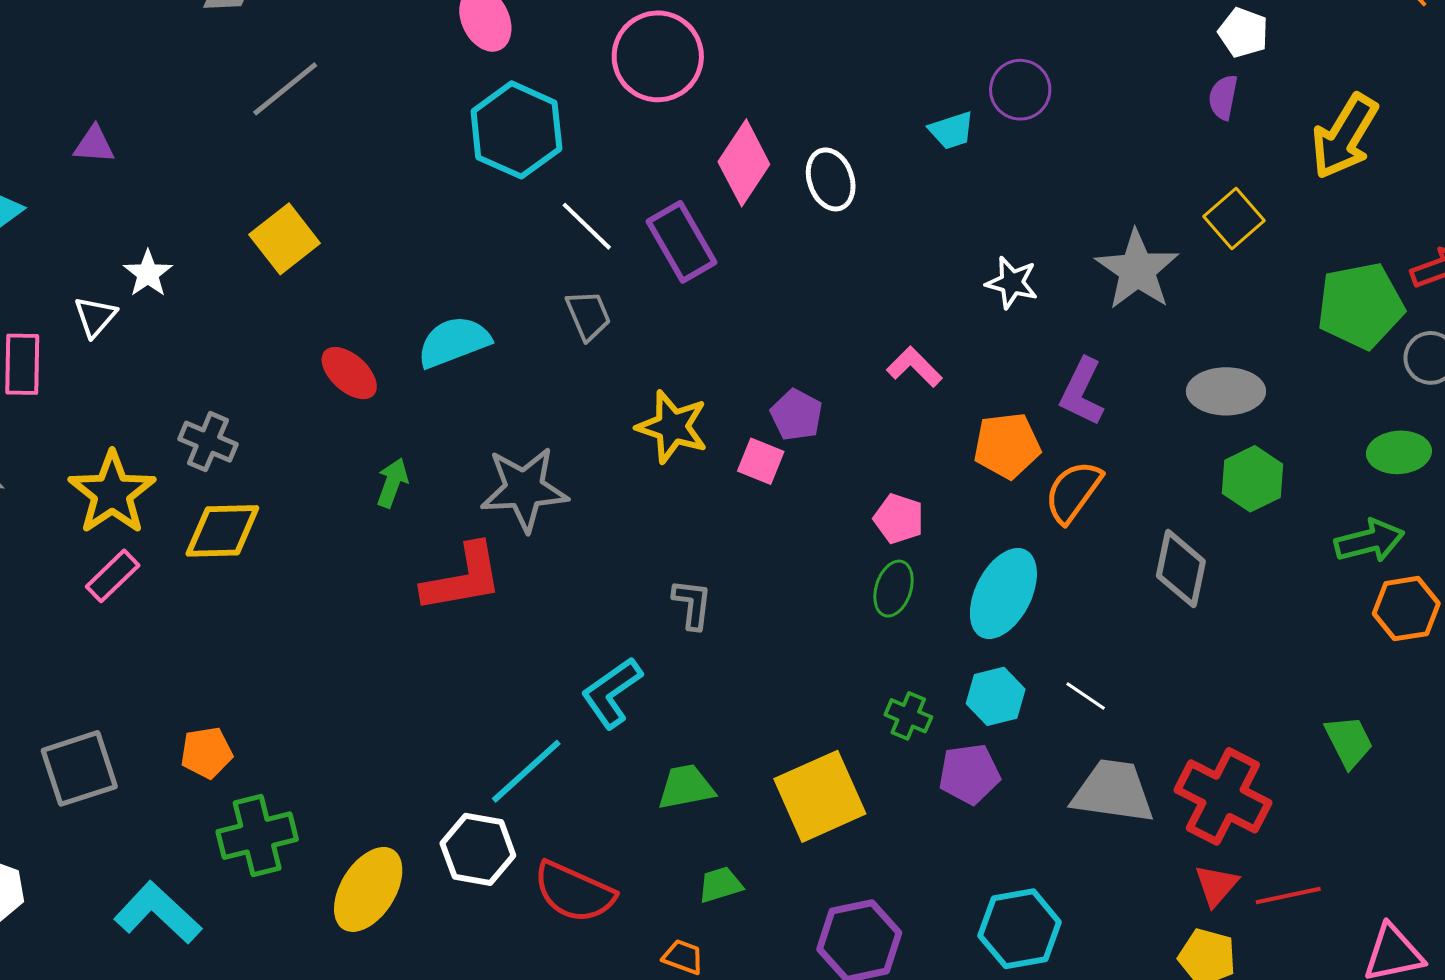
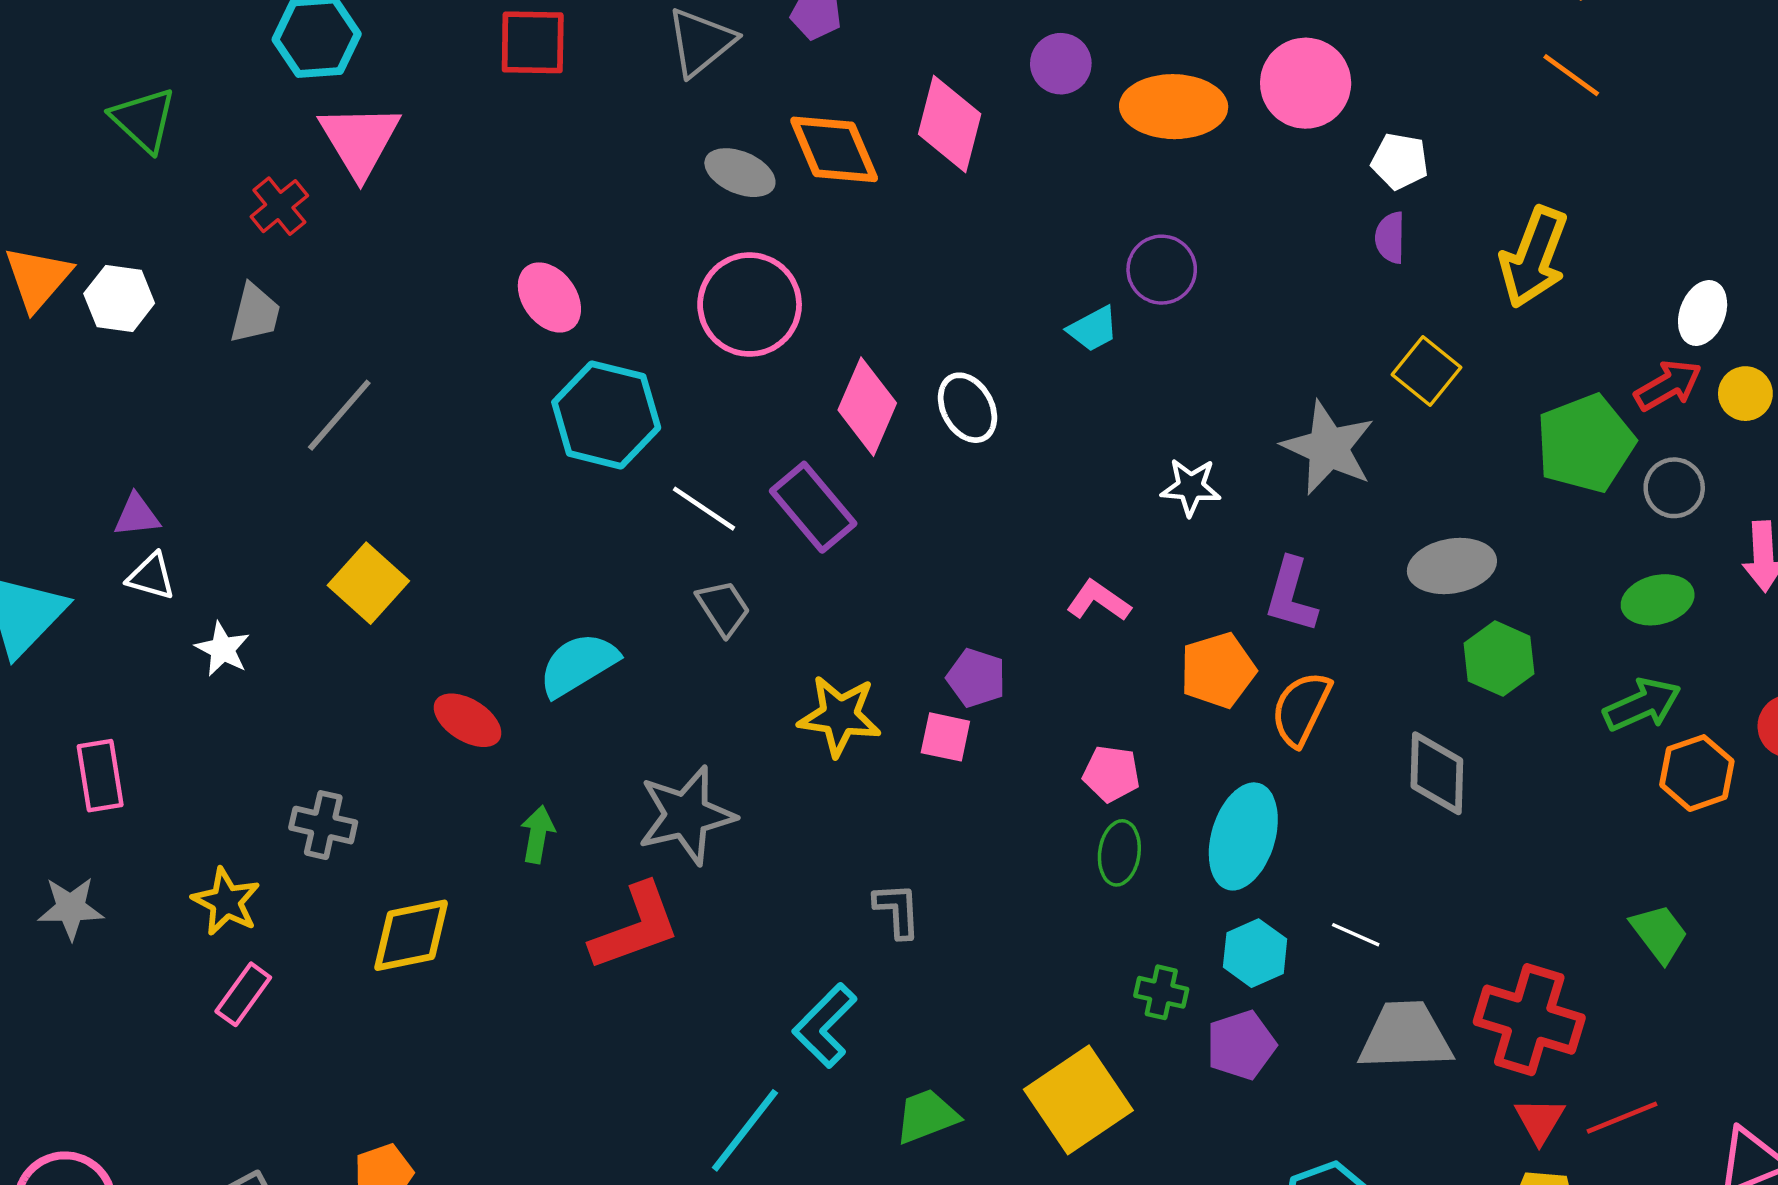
white triangle: (95, 317) -> (151, 576), moved, turned -45
yellow star: (112, 493) -> (226, 902), size x0.7
yellow diamond: (222, 531) -> (411, 935), moved

